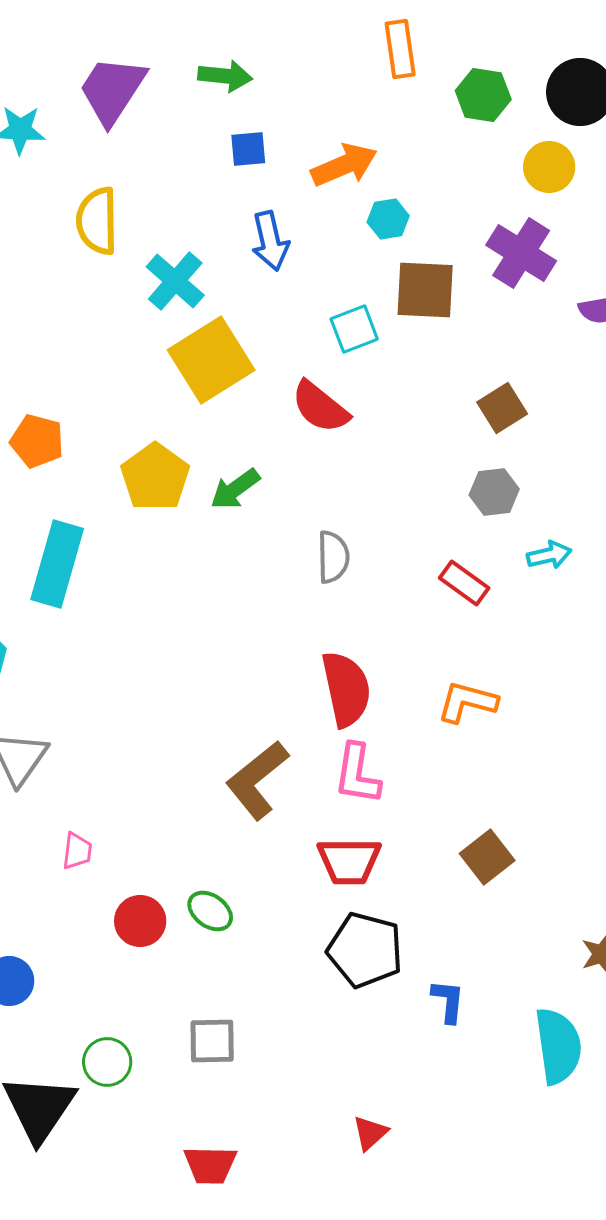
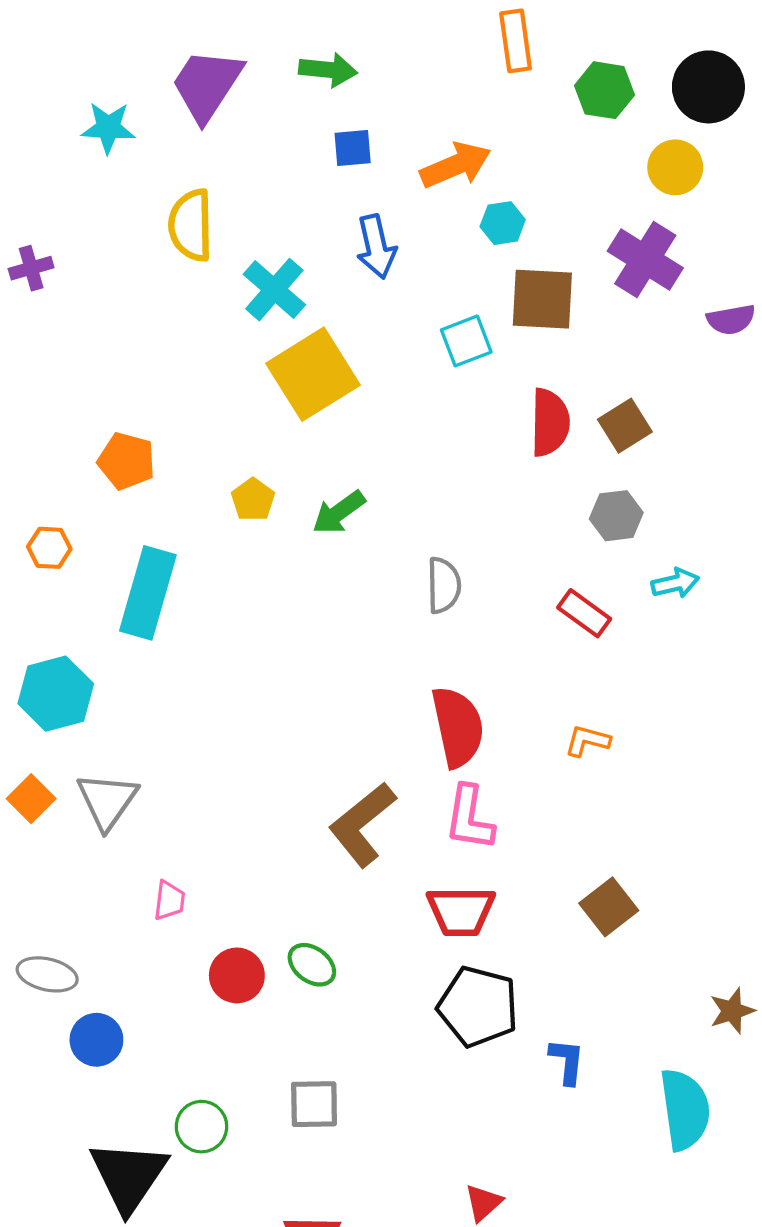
red semicircle: (320, 407) -> (550, 422), moved, turned -128
yellow pentagon: (155, 477) -> (253, 500), size x0.6
orange L-shape: (467, 702) -> (587, 741), size x0.7

